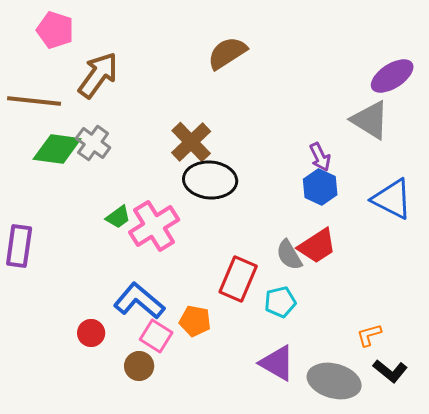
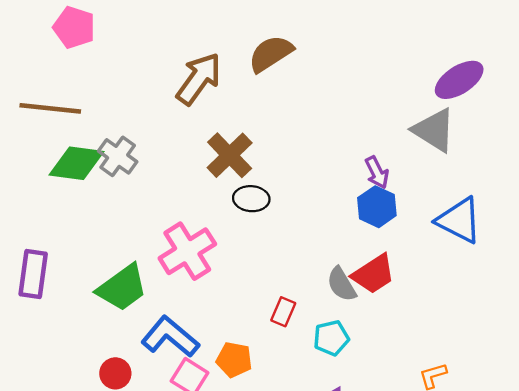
brown arrow: (98, 75) -> (199, 79), moved
black ellipse: (210, 180) -> (251, 199), size x0.6
green trapezoid: (118, 217) -> (122, 288), moved, size x1.8
red rectangle: (238, 279) -> (283, 312), size x0.6

